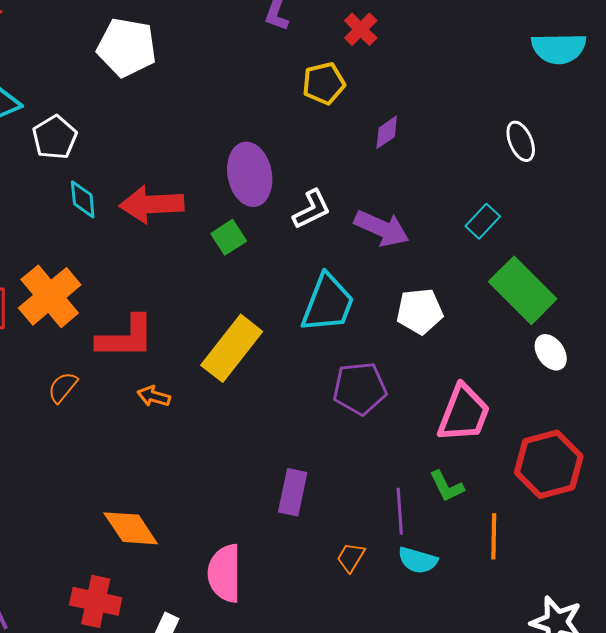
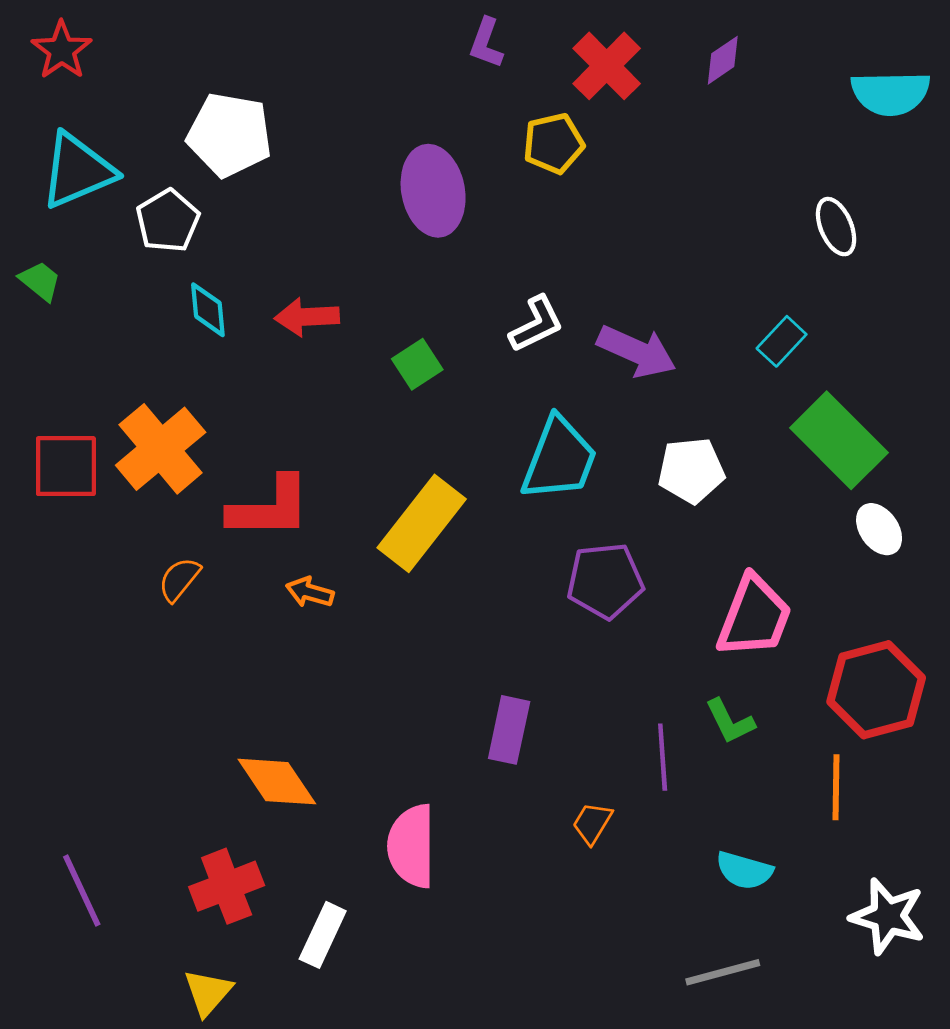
red cross: (361, 29) -> (607, 66), size x1.4
white pentagon: (127, 47) -> (229, 135), moved
purple diamond: (387, 132) -> (723, 60), moved
purple ellipse: (250, 174) -> (433, 191), moved
red arrow: (152, 204) -> (307, 317), size x0.7
orange line: (494, 536) -> (836, 787), moved
cyan semicircle: (418, 560) -> (744, 870), moved
red cross: (96, 601) -> (227, 886), turned -33

